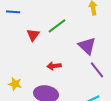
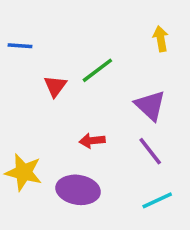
purple line: (97, 70) -> (150, 151), moved
yellow star: (15, 84) -> (24, 172), size x1.5

